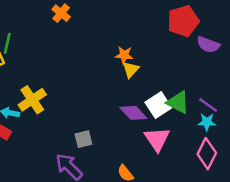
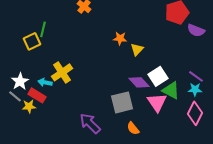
orange star: (124, 55) -> (120, 38), moved
green triangle: (178, 102) -> (171, 90), moved
gray square: (83, 139) -> (122, 102), moved, size x1.6

